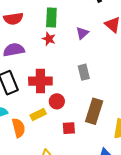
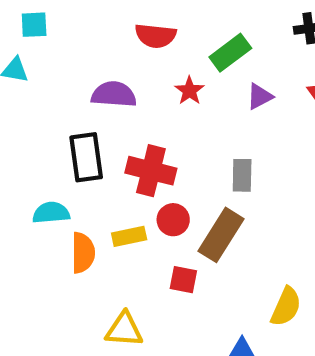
green rectangle: (51, 17) -> (230, 53), moved, turned 36
red semicircle: (13, 19) -> (156, 36), moved
brown rectangle: (94, 111) -> (221, 235), moved

